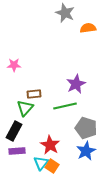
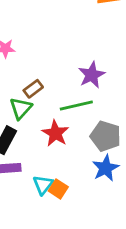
brown rectangle: (34, 94) -> (33, 89), turned -32
red star: (50, 145) -> (55, 133), moved

